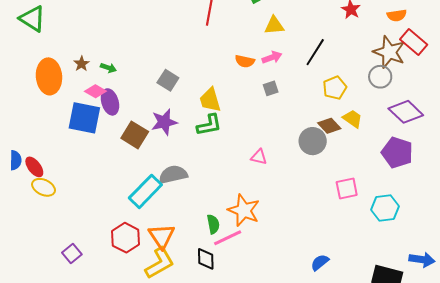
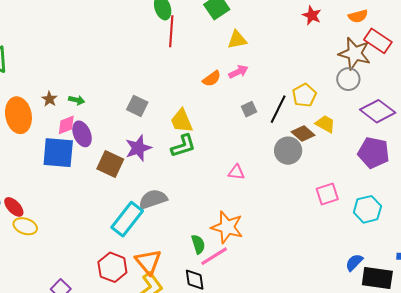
black line: (315, 52) -> (278, 109), moved
orange semicircle: (245, 61) -> (212, 79), turned -42
gray square: (271, 88) -> (249, 109), moved
pink diamond: (95, 91) -> (66, 125), turned -45
blue semicircle: (320, 262) -> (354, 262), moved

